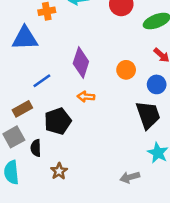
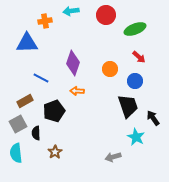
blue line: (42, 81) -> (41, 78), turned 63

